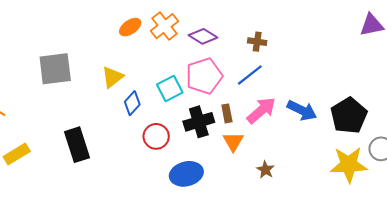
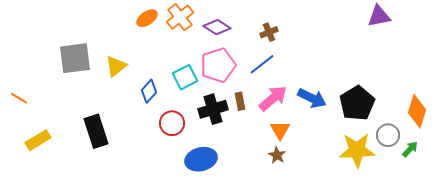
brown cross: (257, 42) -> (269, 32), turned -30
yellow triangle: (112, 77) -> (116, 66), moved
orange triangle: (233, 142) -> (280, 130), moved

